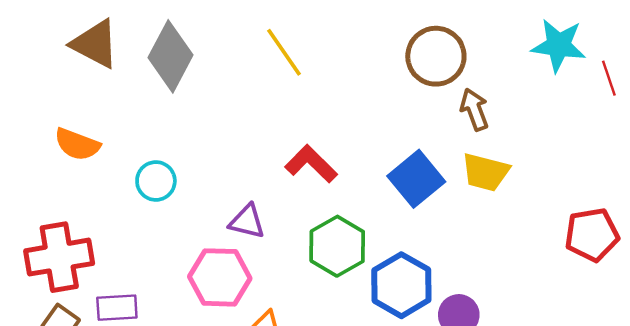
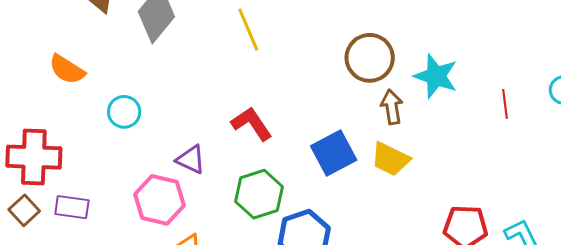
cyan star: (559, 45) -> (436, 76), moved

